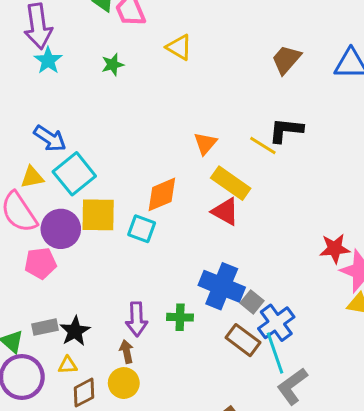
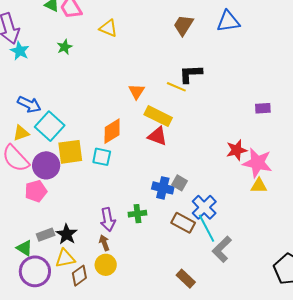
blue cross: (222, 286) -> (163, 188), size x0.7
gray square: (252, 302) -> (180, 183), moved
yellow triangle: (68, 365) -> (65, 258), size x1.5

